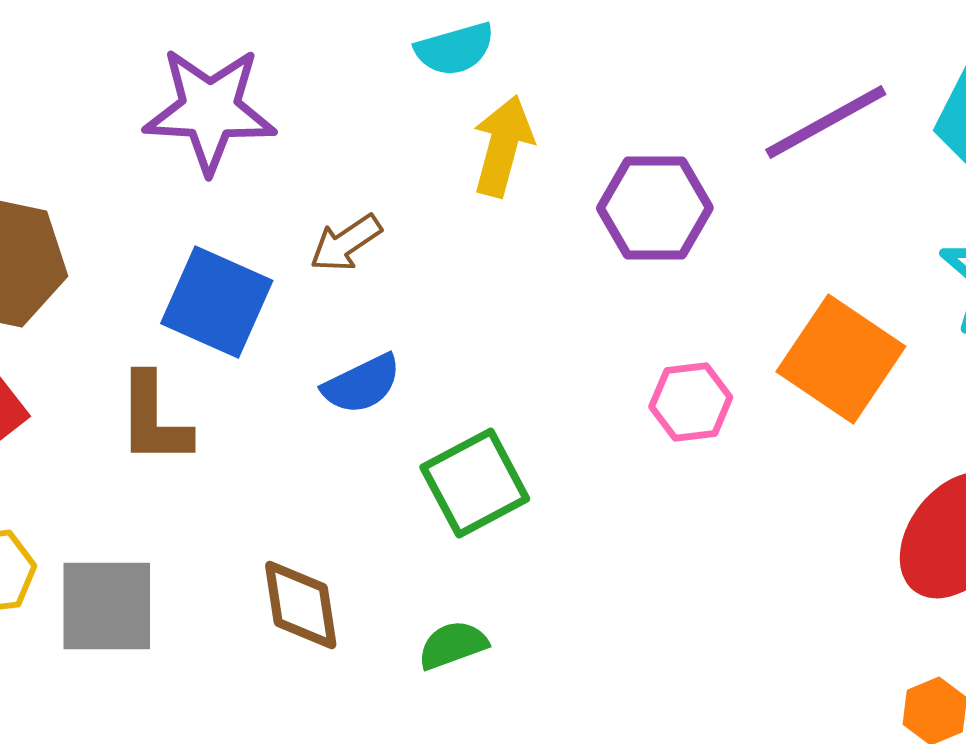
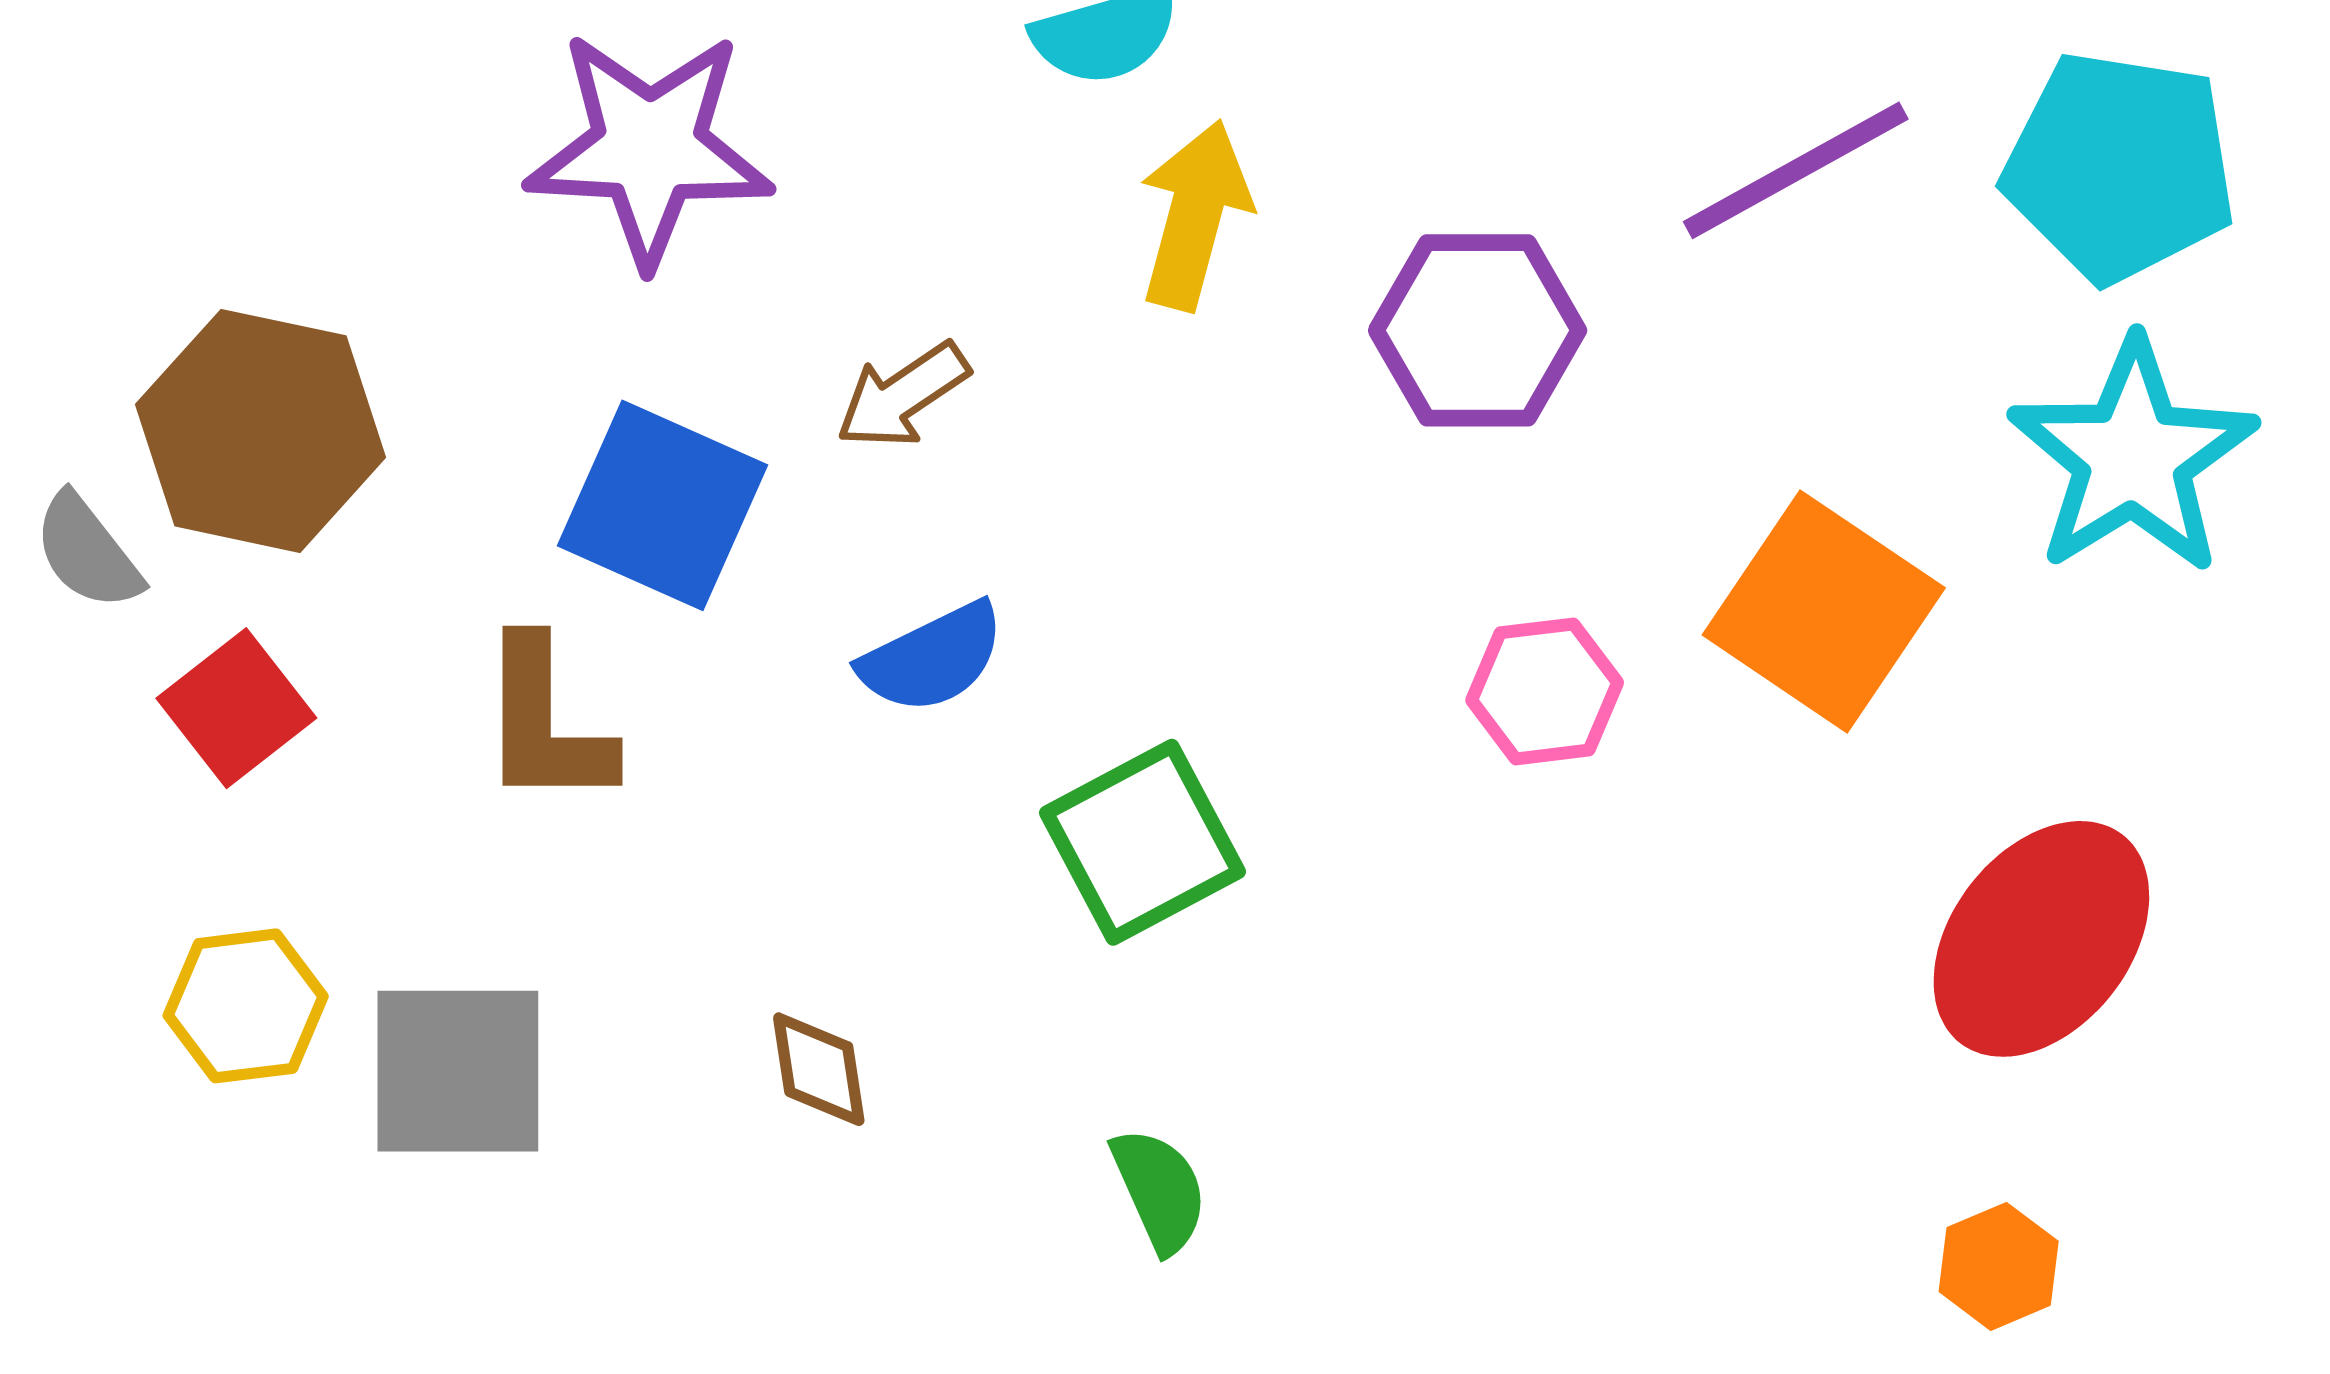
brown diamond: (301, 605) -> (819, 1069), size x0.7
green semicircle: (453, 645) -> (1159, 1190), moved, turned 86

